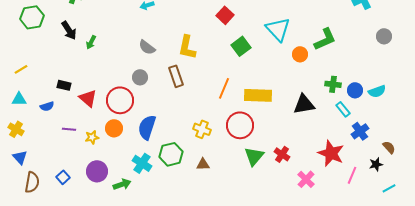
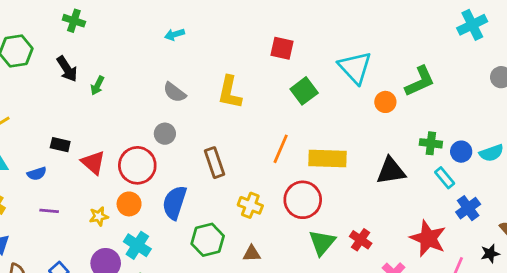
red square: (225, 15) -> (282, 48), turned -30
brown rectangle: (176, 76) -> (215, 163), moved
purple line: (69, 129) -> (49, 211), moved
cyan cross: (142, 163) -> (137, 245), moved

